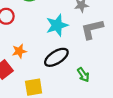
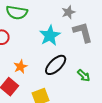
gray L-shape: (92, 29) -> (83, 32), turned 100

